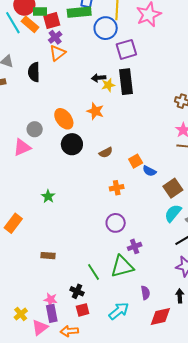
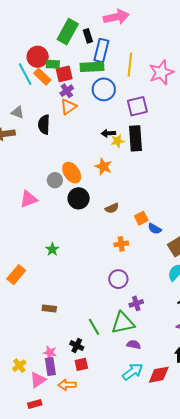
blue circle: (106, 28) -> (104, 89), moved
gray circle: (35, 129) -> (55, 180), moved
purple semicircle: (145, 293) -> (134, 345), moved, turned -72
cyan arrow: (119, 311) -> (133, 372), moved

